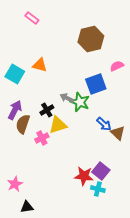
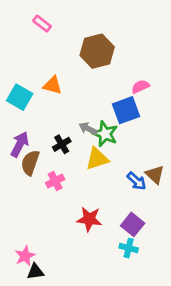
brown hexagon: (91, 39) -> (97, 51), moved
pink semicircle: (117, 66) -> (140, 87), moved
blue arrow: (104, 124) -> (137, 181), moved
yellow triangle: (58, 125) -> (97, 159), moved
red star: (84, 176) -> (89, 219), moved
pink star: (15, 184) -> (25, 256), moved

